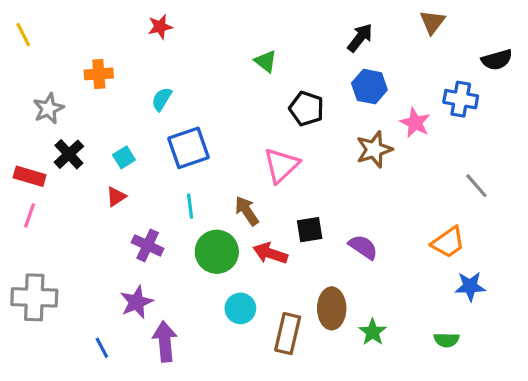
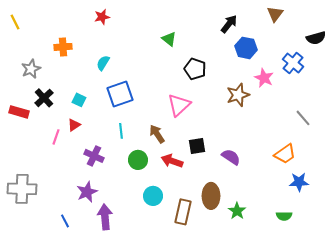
blue hexagon: (369, 87) -> (246, 48), moved
blue cross: (461, 99) -> (293, 63), turned 30
cyan square: (124, 157) -> (79, 100), turned -32
pink line: (30, 216) -> (56, 137), moved
green circle: (217, 252) -> (138, 160), size x0.7

